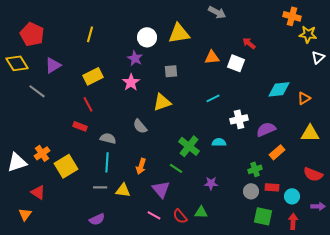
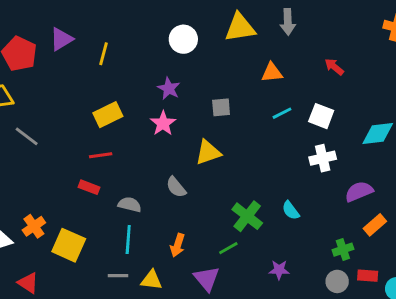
gray arrow: (217, 12) -> (288, 22), turned 60
yellow triangle: (179, 33) -> (240, 28), moved
white circle: (147, 37) -> (183, 39), moved
orange triangle: (212, 57) -> (272, 73), moved
white square: (236, 63) -> (321, 116), moved
purple triangle: (53, 65) -> (61, 39), moved
cyan line: (213, 98) -> (282, 113), moved
red line: (88, 104) -> (101, 155), turned -70
white cross: (239, 119) -> (323, 158), moved
cyan semicircle: (219, 142) -> (291, 210), turned -128
yellow square: (66, 166) -> (69, 245), turned -35
green line: (176, 168) -> (228, 248), turned -64

